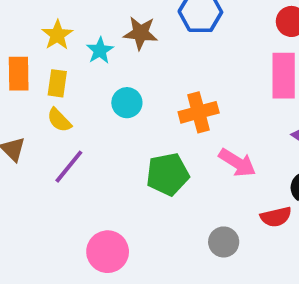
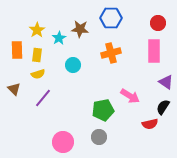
orange cross: (199, 112) -> (111, 53), moved
yellow semicircle: (59, 120) -> (38, 74), turned -64
green pentagon: (168, 174) -> (103, 110), moved
gray circle: (224, 242) -> (99, 137), moved

